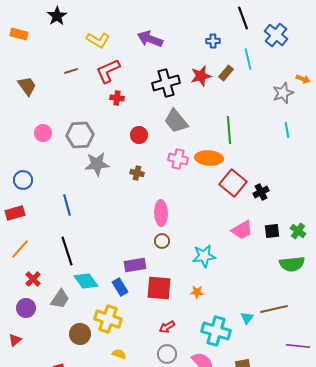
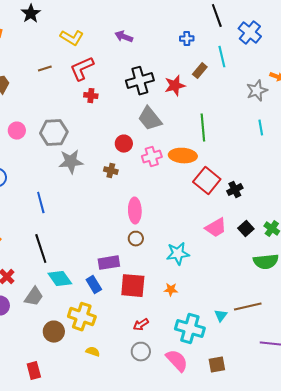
purple arrow: (150, 39) -> (124, 37), size x0.7
red star: (201, 76) -> (175, 86), moved
red circle: (139, 135) -> (124, 144), moved
pink cross: (178, 159) -> (152, 157), turned -30
black square: (272, 231) -> (246, 229), turned -35

